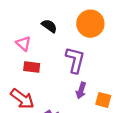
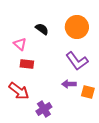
purple L-shape: (75, 60) -> (77, 61), moved, turned 130
purple arrow: (81, 90) -> (69, 84), turned 72

